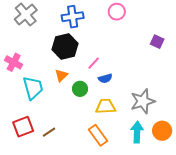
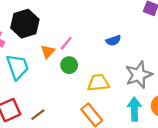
black hexagon: (65, 46) -> (25, 24), moved
pink line: (94, 63) -> (66, 43), moved
blue semicircle: (105, 78) -> (113, 40), moved

